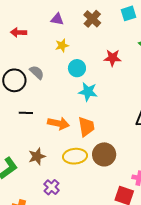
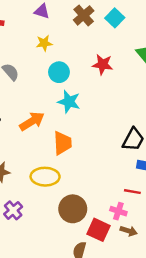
cyan square: (129, 13) -> (115, 18), moved, turned -35
orange arrow: (58, 123) -> (32, 121), moved, turned -50
brown circle: (104, 154) -> (73, 209), moved

